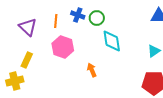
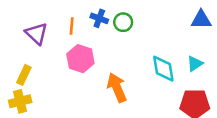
cyan diamond: (112, 41) -> (163, 69), moved
yellow rectangle: (27, 60) -> (24, 75), moved
orange arrow: (92, 70) -> (117, 88), size x1.6

